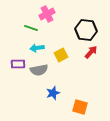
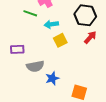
cyan arrow: (37, 48) -> (51, 24), moved
gray semicircle: (39, 70) -> (35, 66), moved

